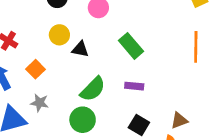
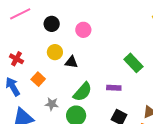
green rectangle: (131, 46) -> (133, 63), moved
gray star: (40, 103) -> (52, 104), moved

